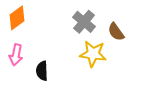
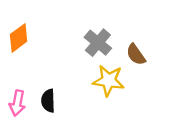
pink arrow: (16, 55) -> (17, 103), moved

